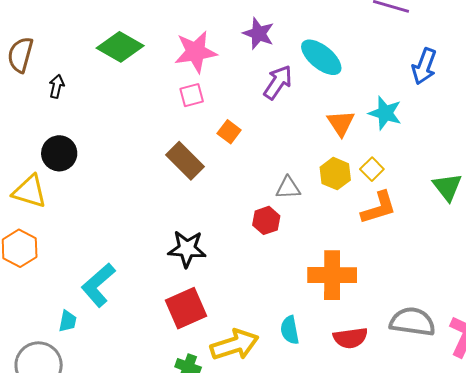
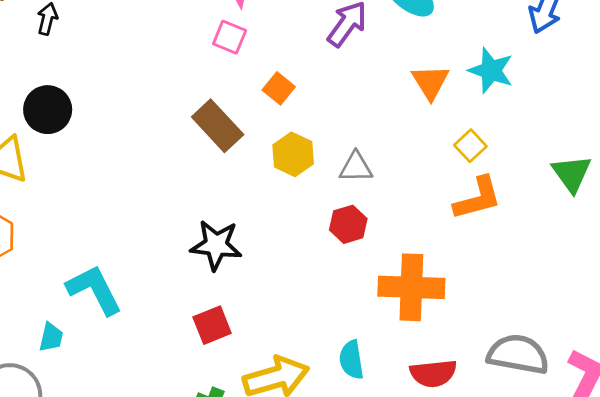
pink square: (192, 95) -> (230, 37), turned 35
yellow hexagon: (335, 174) -> (293, 154), moved
red hexagon: (266, 220) -> (348, 224), moved
cyan L-shape: (98, 285) -> (94, 290), turned 102
red square: (186, 308) -> (212, 325), size x0.7

